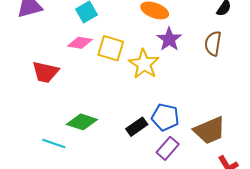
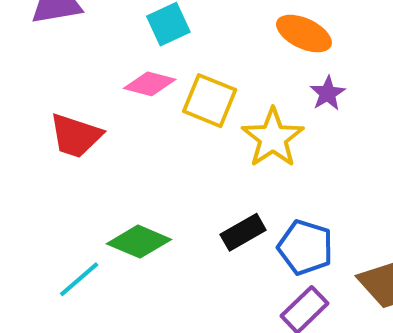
purple star: (169, 39) -> (328, 93), size x0.7
black rectangle: (137, 127) -> (243, 232), moved
cyan line: (54, 144) -> (79, 279), turned -65

